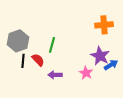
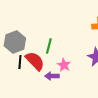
red semicircle: (38, 60) -> (35, 61), size x1.5
pink star: (86, 73) -> (64, 65), moved

